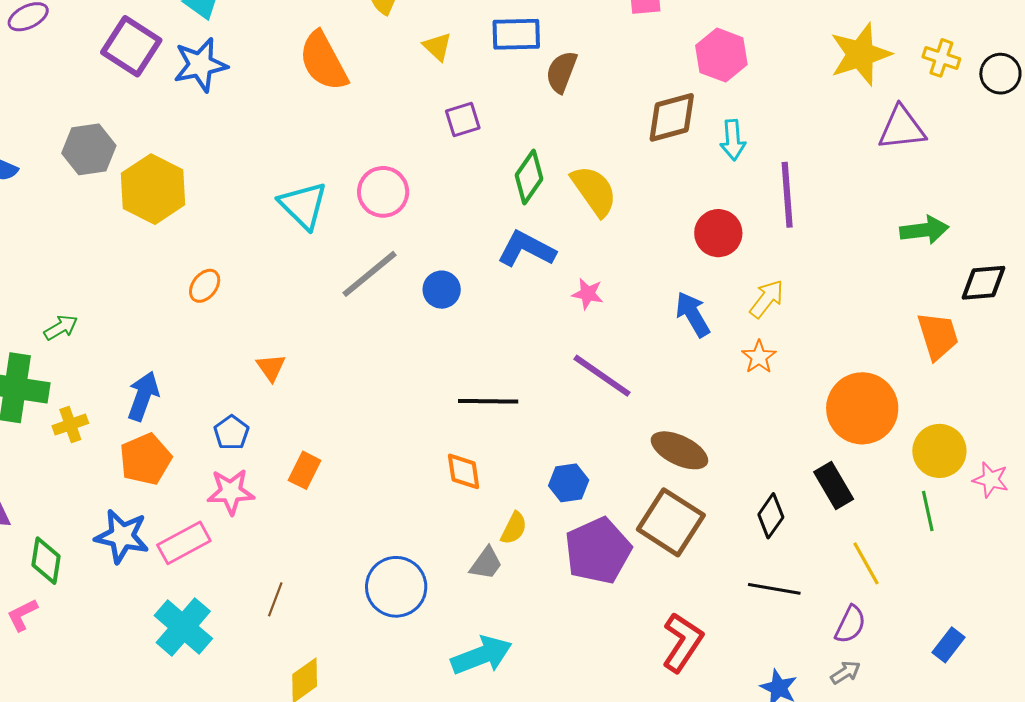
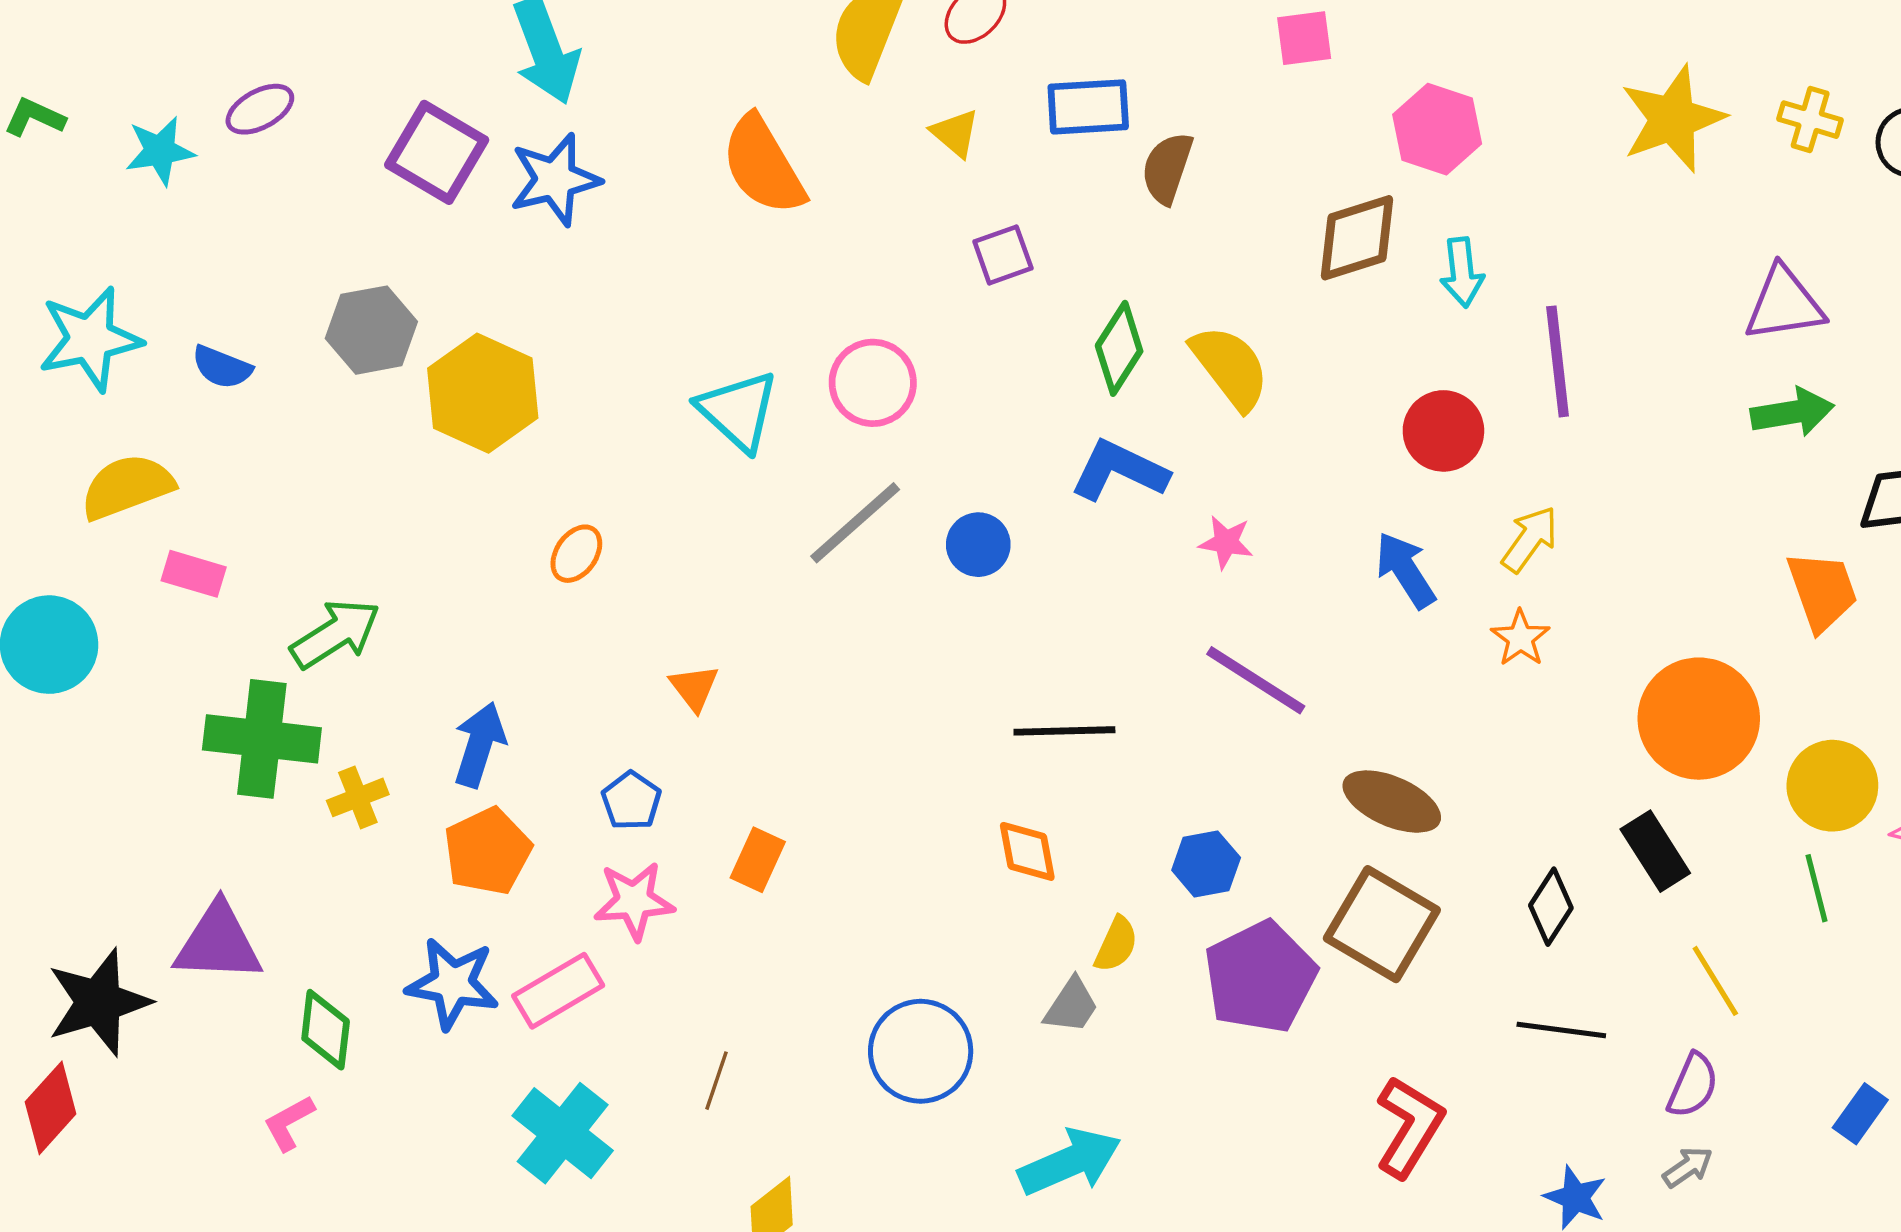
purple triangle: (902, 128) -> (1784, 304), moved
green arrow: (61, 328) -> (335, 634), size x1.6

